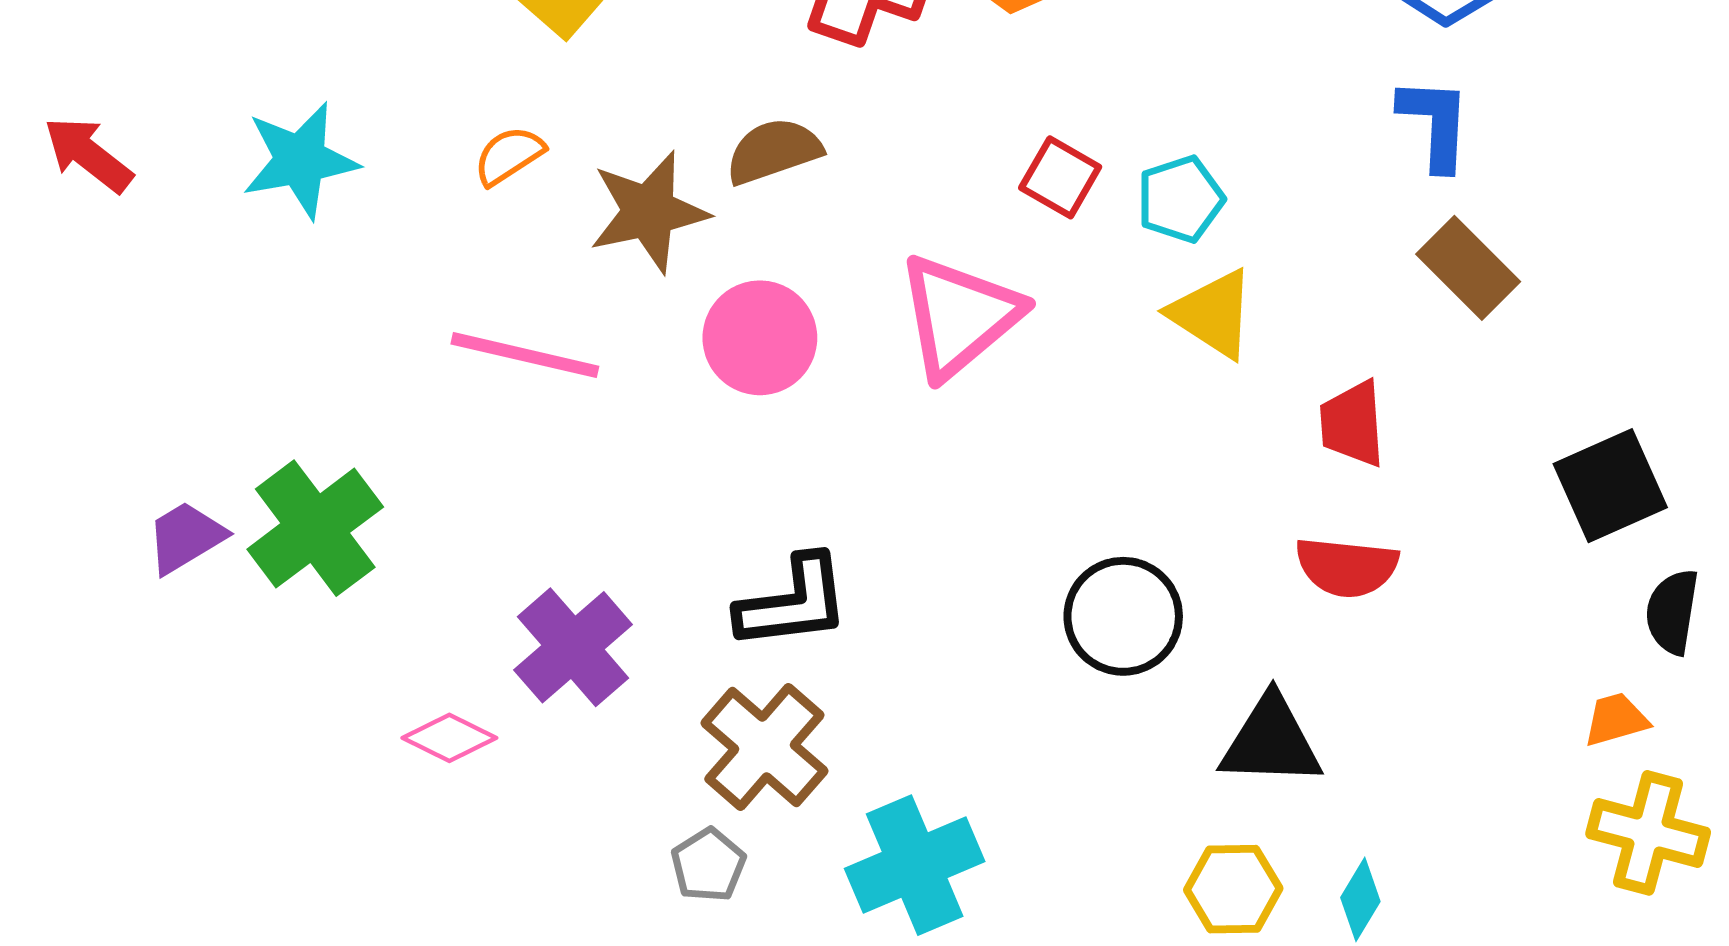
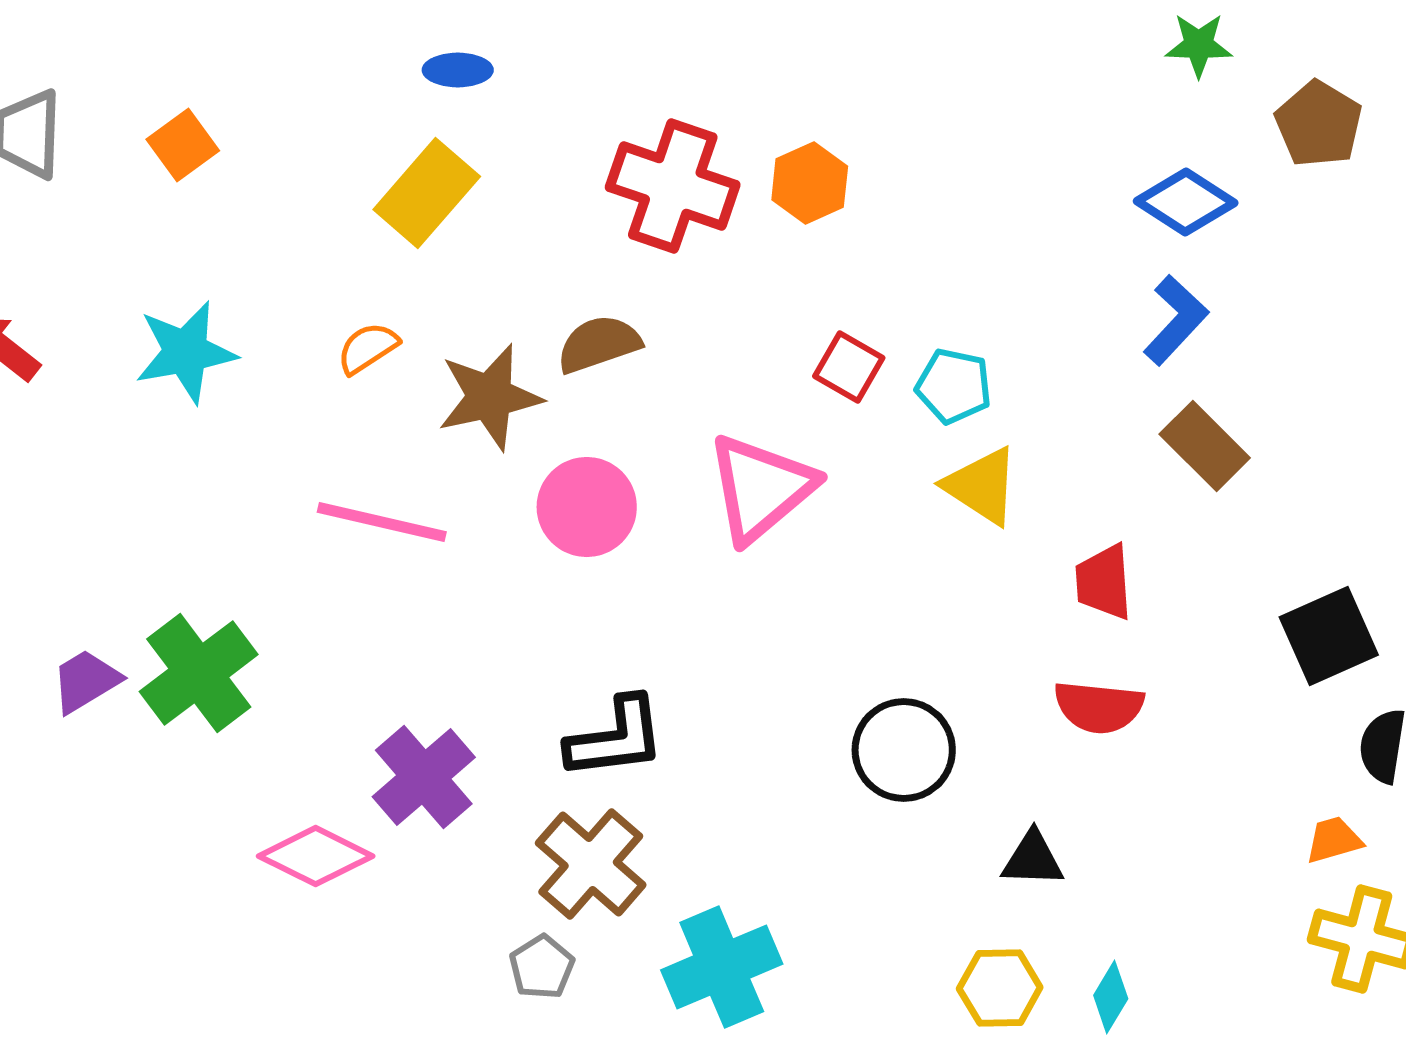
blue L-shape: (1435, 124) -> (1176, 320), turned 40
cyan pentagon: (1180, 199) -> (954, 386), turned 30
pink diamond: (449, 738) -> (316, 856), size x1.4
black triangle: (1271, 741) -> (1033, 859), size x0.7

